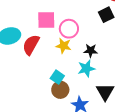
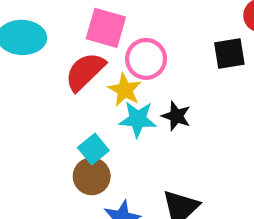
red semicircle: (31, 45) -> (85, 72), moved
cyan star: (86, 68) -> (138, 119), moved

